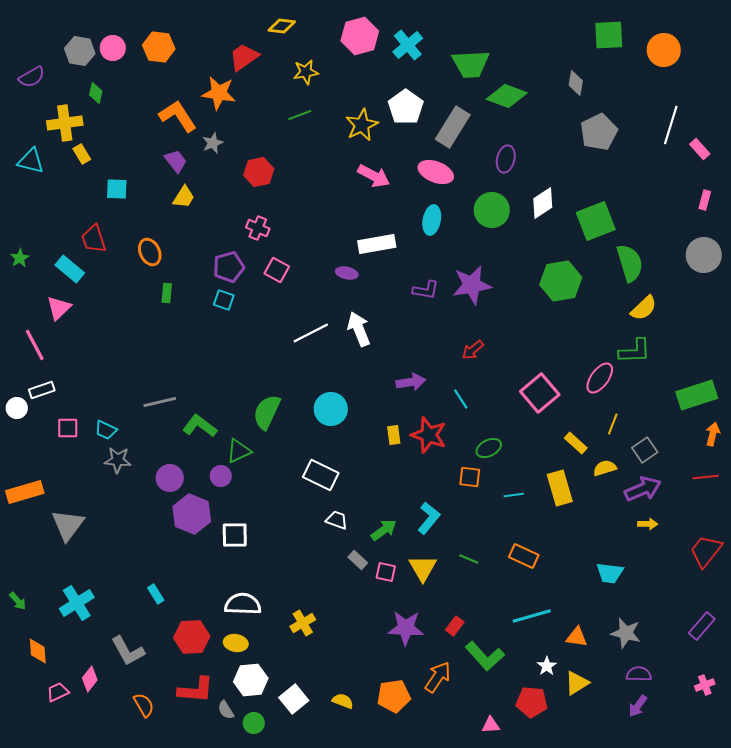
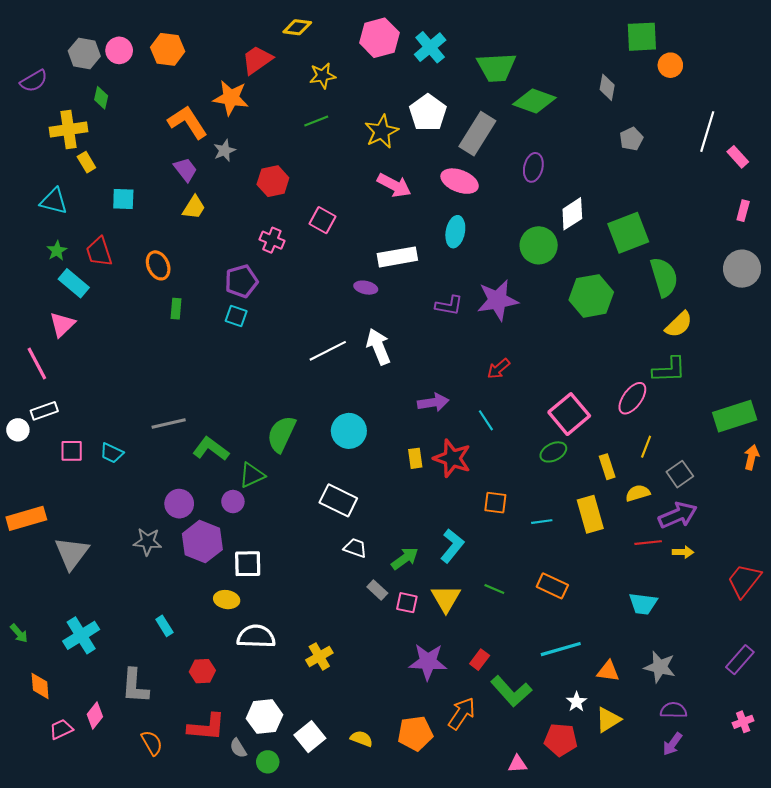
orange circle: (664, 50) -> (670, 65), moved, size x0.7
gray pentagon: (599, 132) -> (631, 139), size x0.6
cyan triangle: (31, 161) -> (54, 201), moved
green circle: (492, 210) -> (539, 245), moved
green star: (20, 258) -> (57, 251), moved
pink square: (277, 270) -> (323, 220), moved
yellow rectangle: (576, 443) -> (607, 467), turned 30
green ellipse: (489, 448) -> (553, 452), moved
gray star: (118, 460) -> (148, 542), moved
red line: (706, 477) -> (648, 543), moved
red hexagon: (192, 637) -> (202, 671), size x0.7
yellow ellipse: (236, 643) -> (227, 600), moved
gray L-shape: (128, 651) -> (135, 686), turned 33

